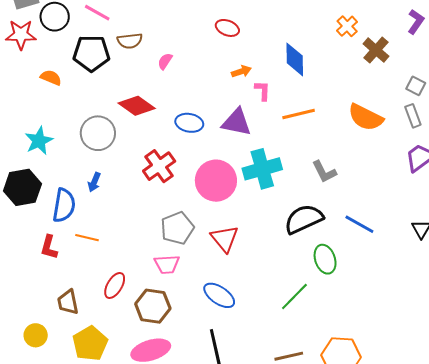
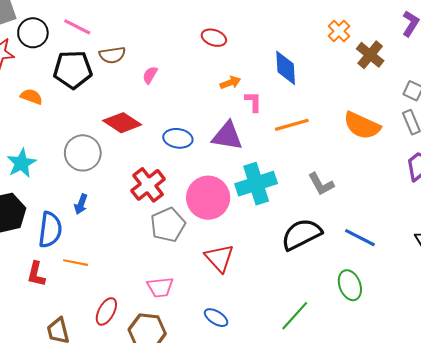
gray pentagon: (177, 228) -> (168, 225), moved
green ellipse: (325, 259) -> (350, 285), moved
blue ellipse: (219, 295) -> (216, 318), size x0.7

